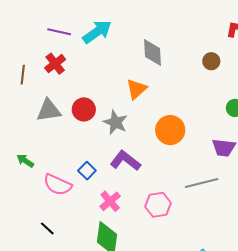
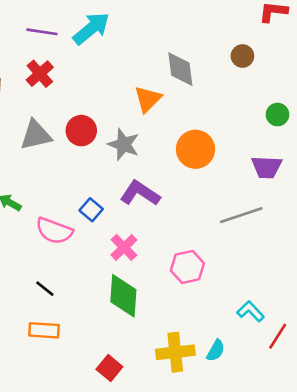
gray diamond: (153, 52) -> (180, 69), moved
pink hexagon: (158, 205) -> (187, 267), moved

